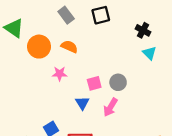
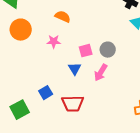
orange circle: (39, 47) -> (21, 30), moved

